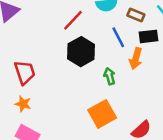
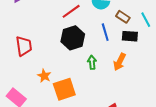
orange arrow: (136, 59) -> (120, 62), moved
orange star: (23, 104) -> (44, 76), moved
orange square: (102, 114) -> (64, 89), moved

